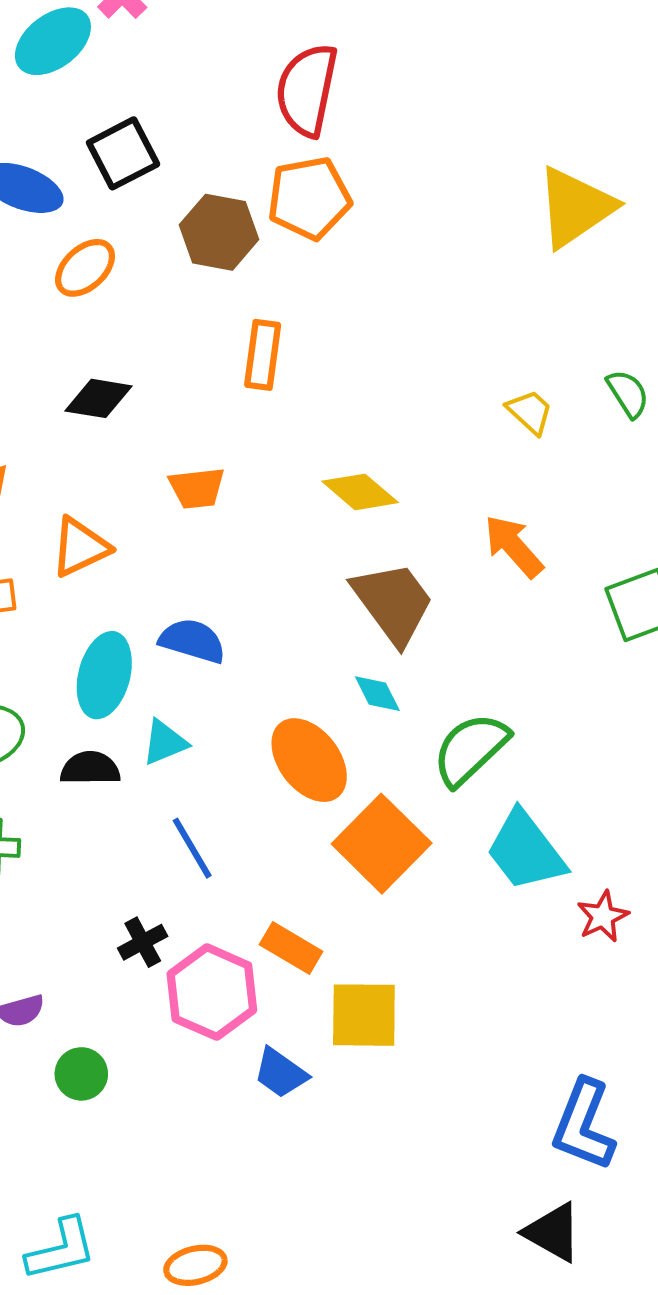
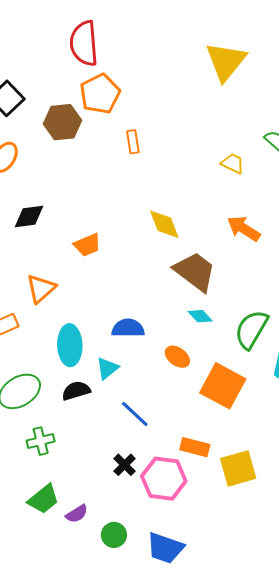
orange rectangle: (263, 355) -> (133, 142), moved, size x0.7
yellow diamond: (360, 492) -> (164, 224), turned 45
blue semicircle: (192, 641) -> (128, 328), moved
orange ellipse: (309, 760) -> (177, 357), size x0.6
blue trapezoid: (281, 1073) -> (165, 548), moved, size x1.4

